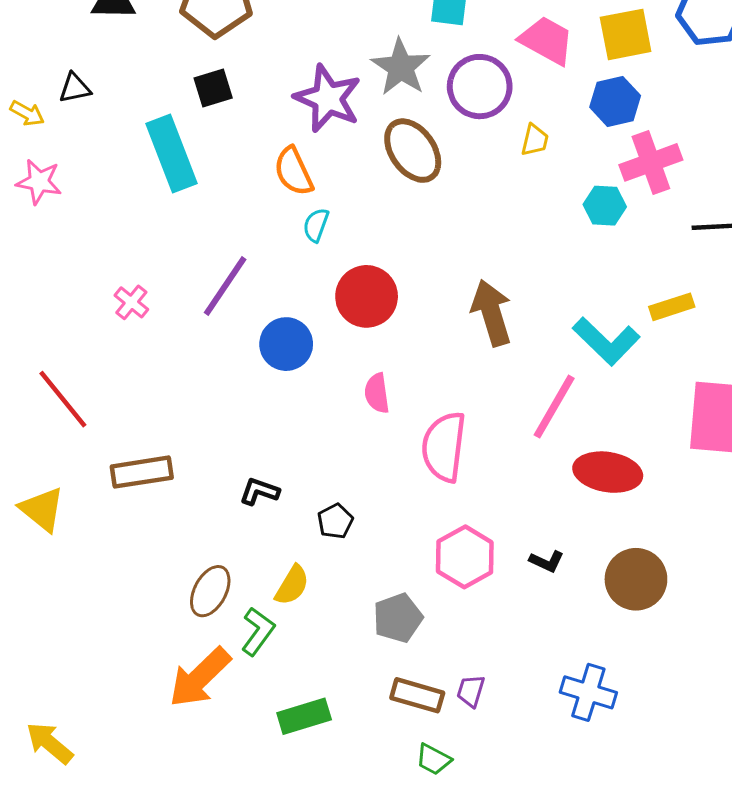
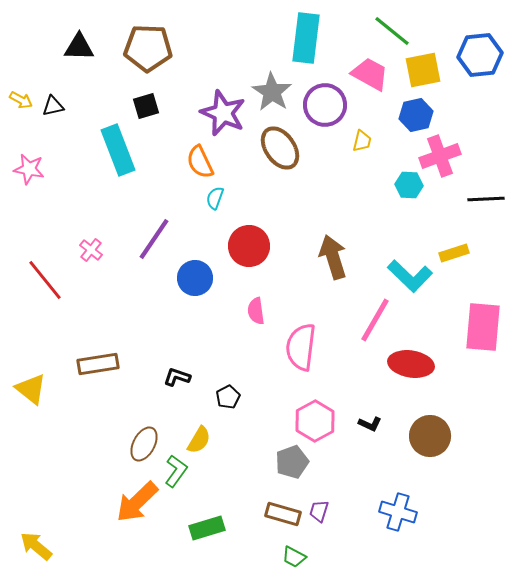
yellow arrow: (27, 113) -> (21, 100), moved
red line: (63, 399) -> (45, 280), moved
gray pentagon: (398, 618) -> (292, 462), moved

